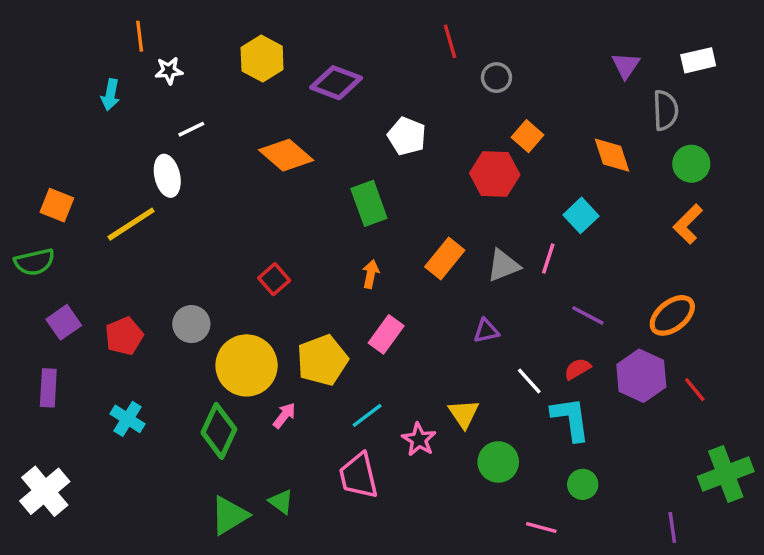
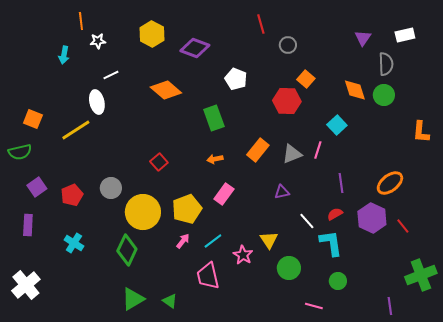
green circle: (691, 164) -> (384, 95), moved
orange L-shape: (688, 224) -> (421, 132), moved, turned -40
orange arrow: (371, 274) -> (215, 159), turned -112
purple line: (588, 315) -> (341, 183), turned 54
pink arrow: (284, 415) -> (183, 241), moved
green triangle: (281, 502) -> (170, 301), moved

